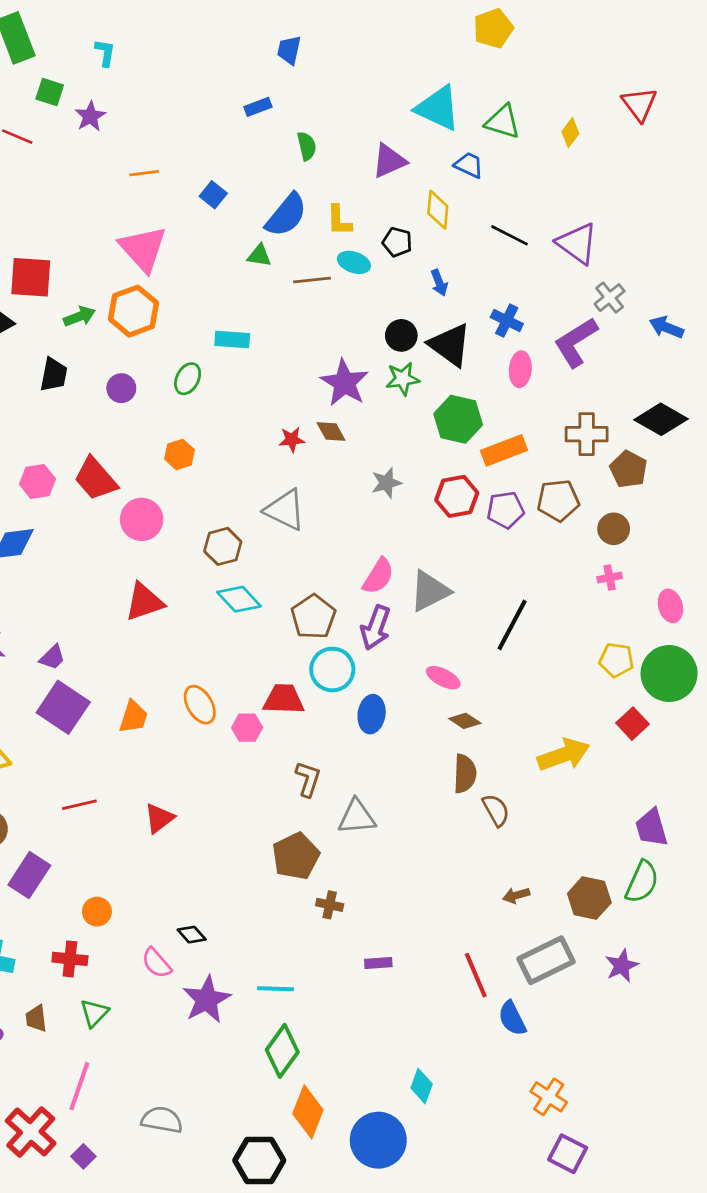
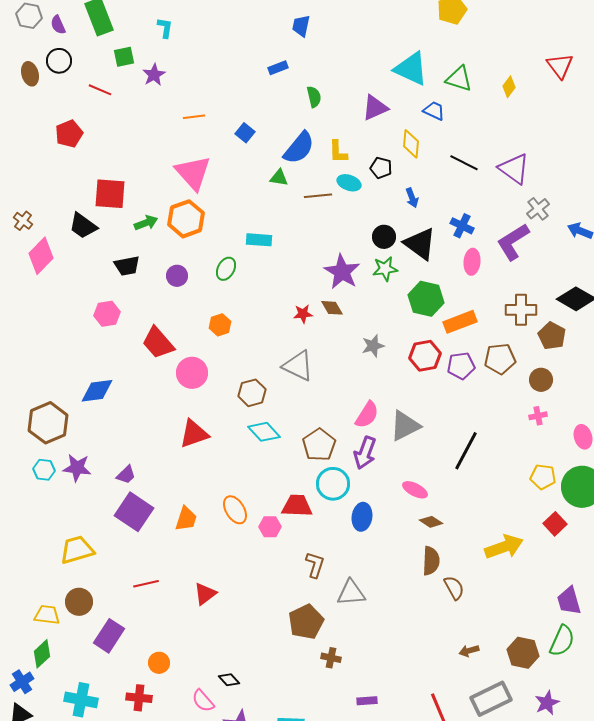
green square: (50, 92) -> (124, 57), turned -30
black trapezoid: (54, 375) -> (127, 266), turned 68
pink hexagon: (37, 481) -> (107, 314), moved

